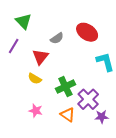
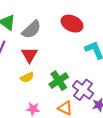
gray semicircle: (57, 38) -> (31, 29), moved, size x1.5
yellow semicircle: (35, 79) -> (27, 77), turned -48

